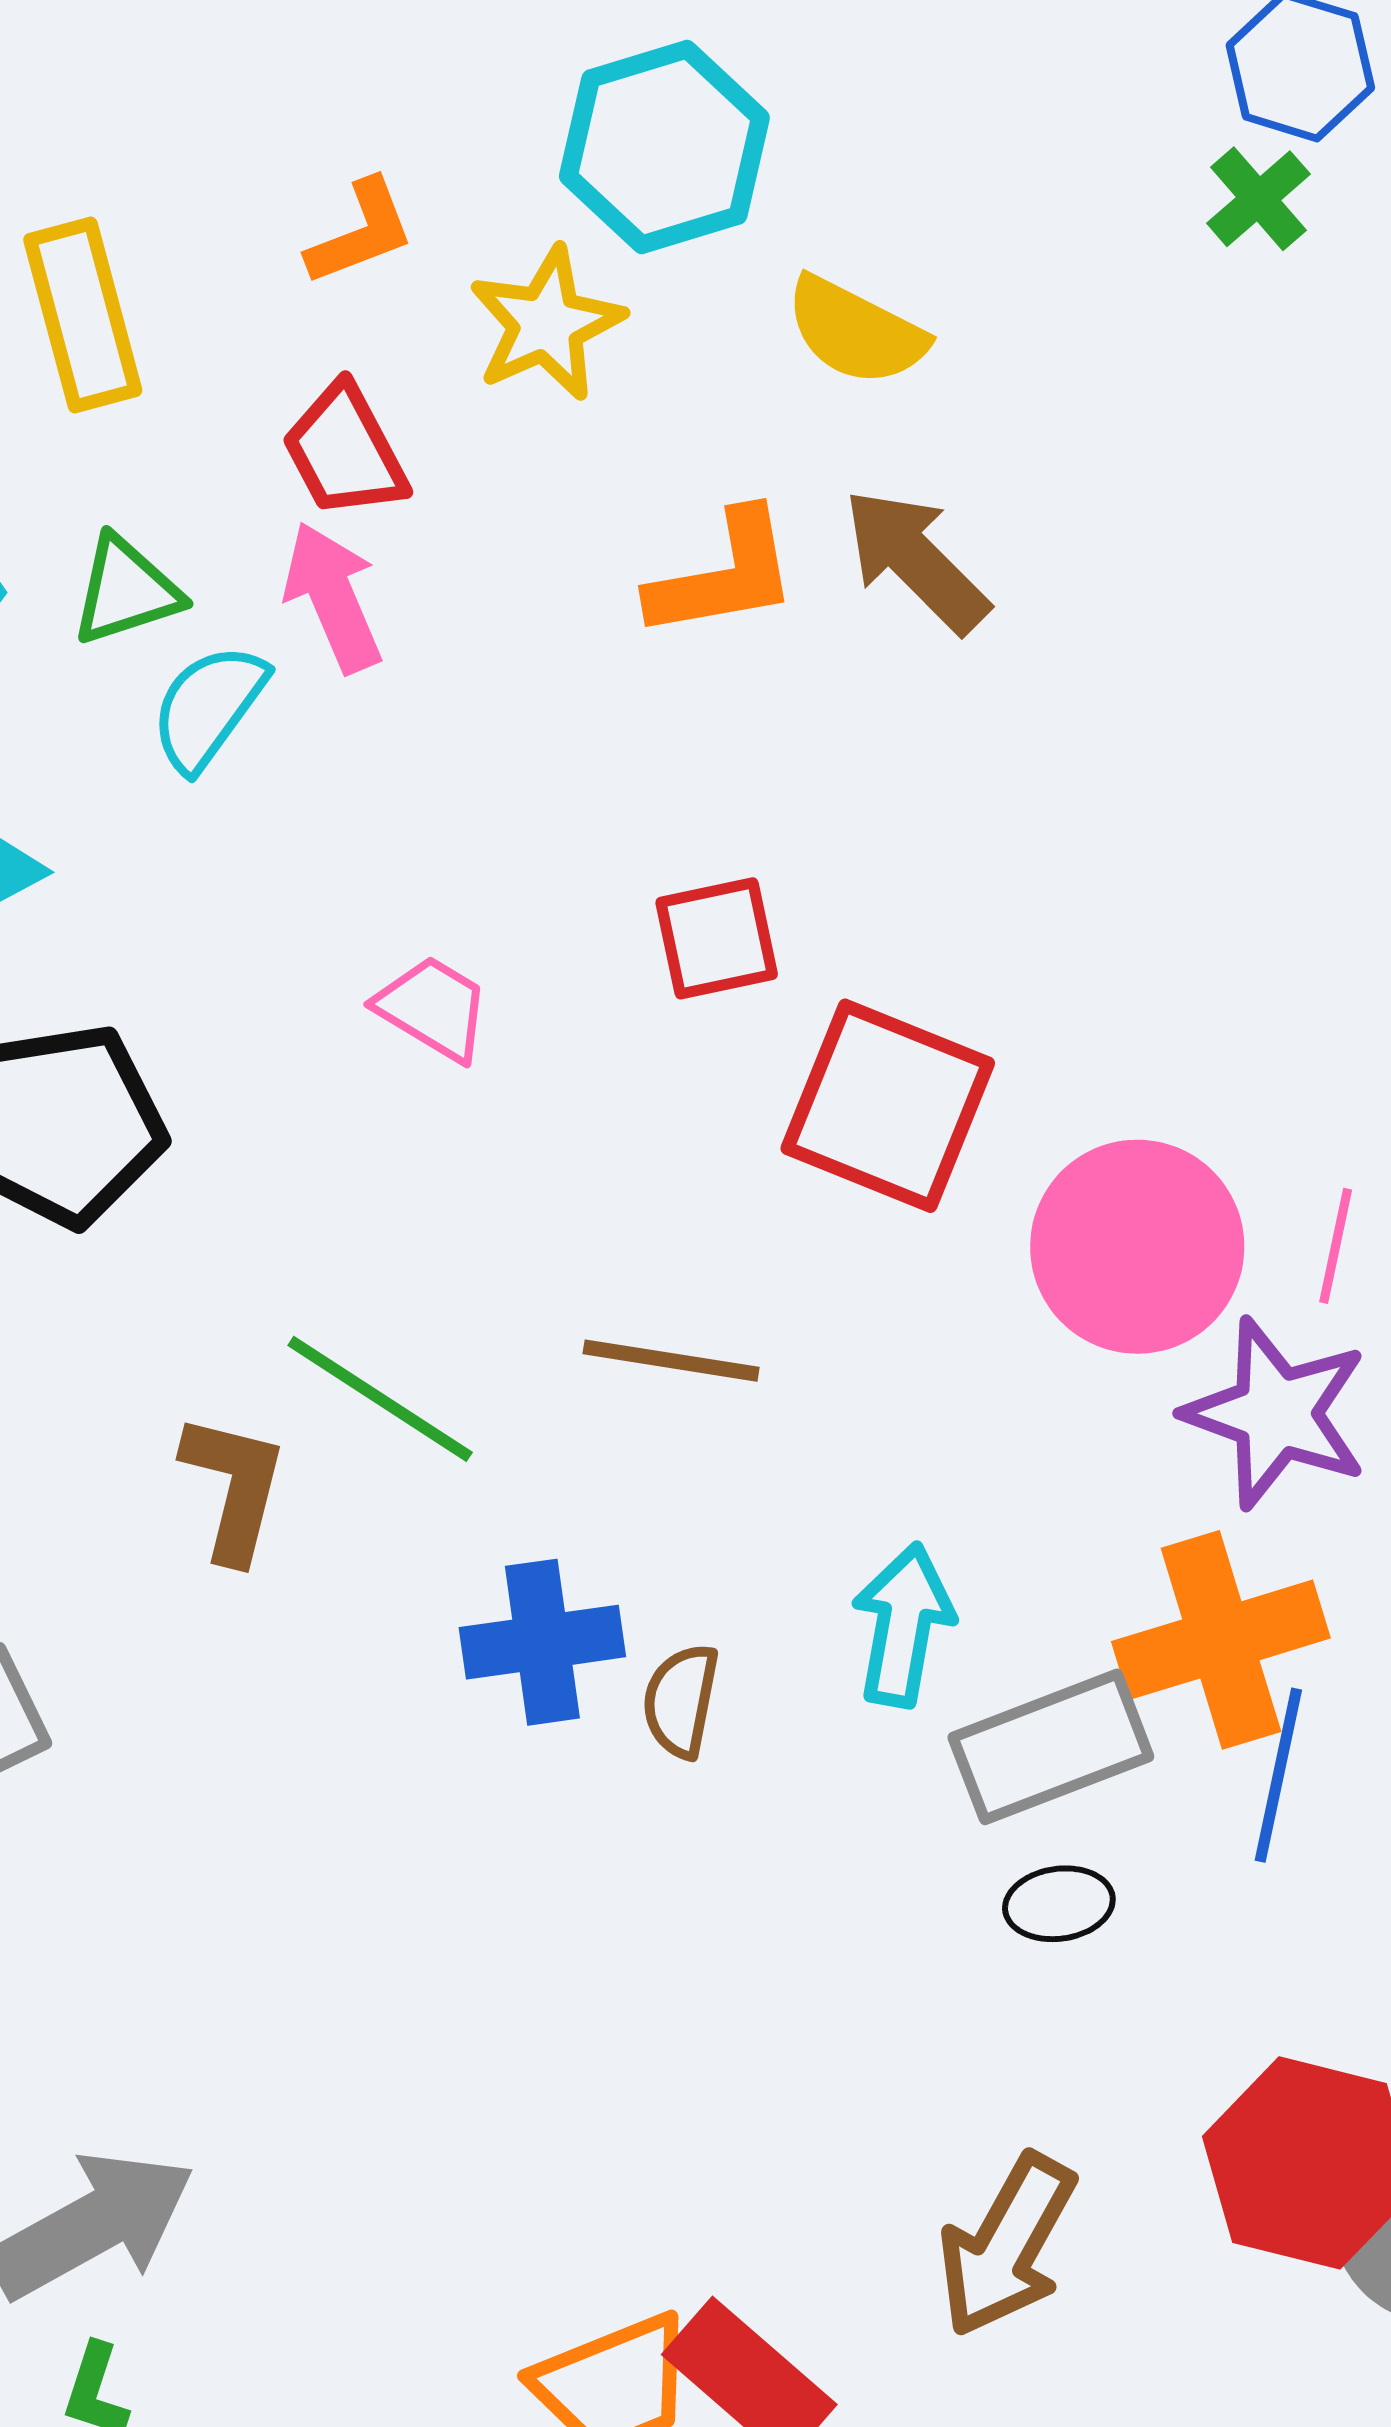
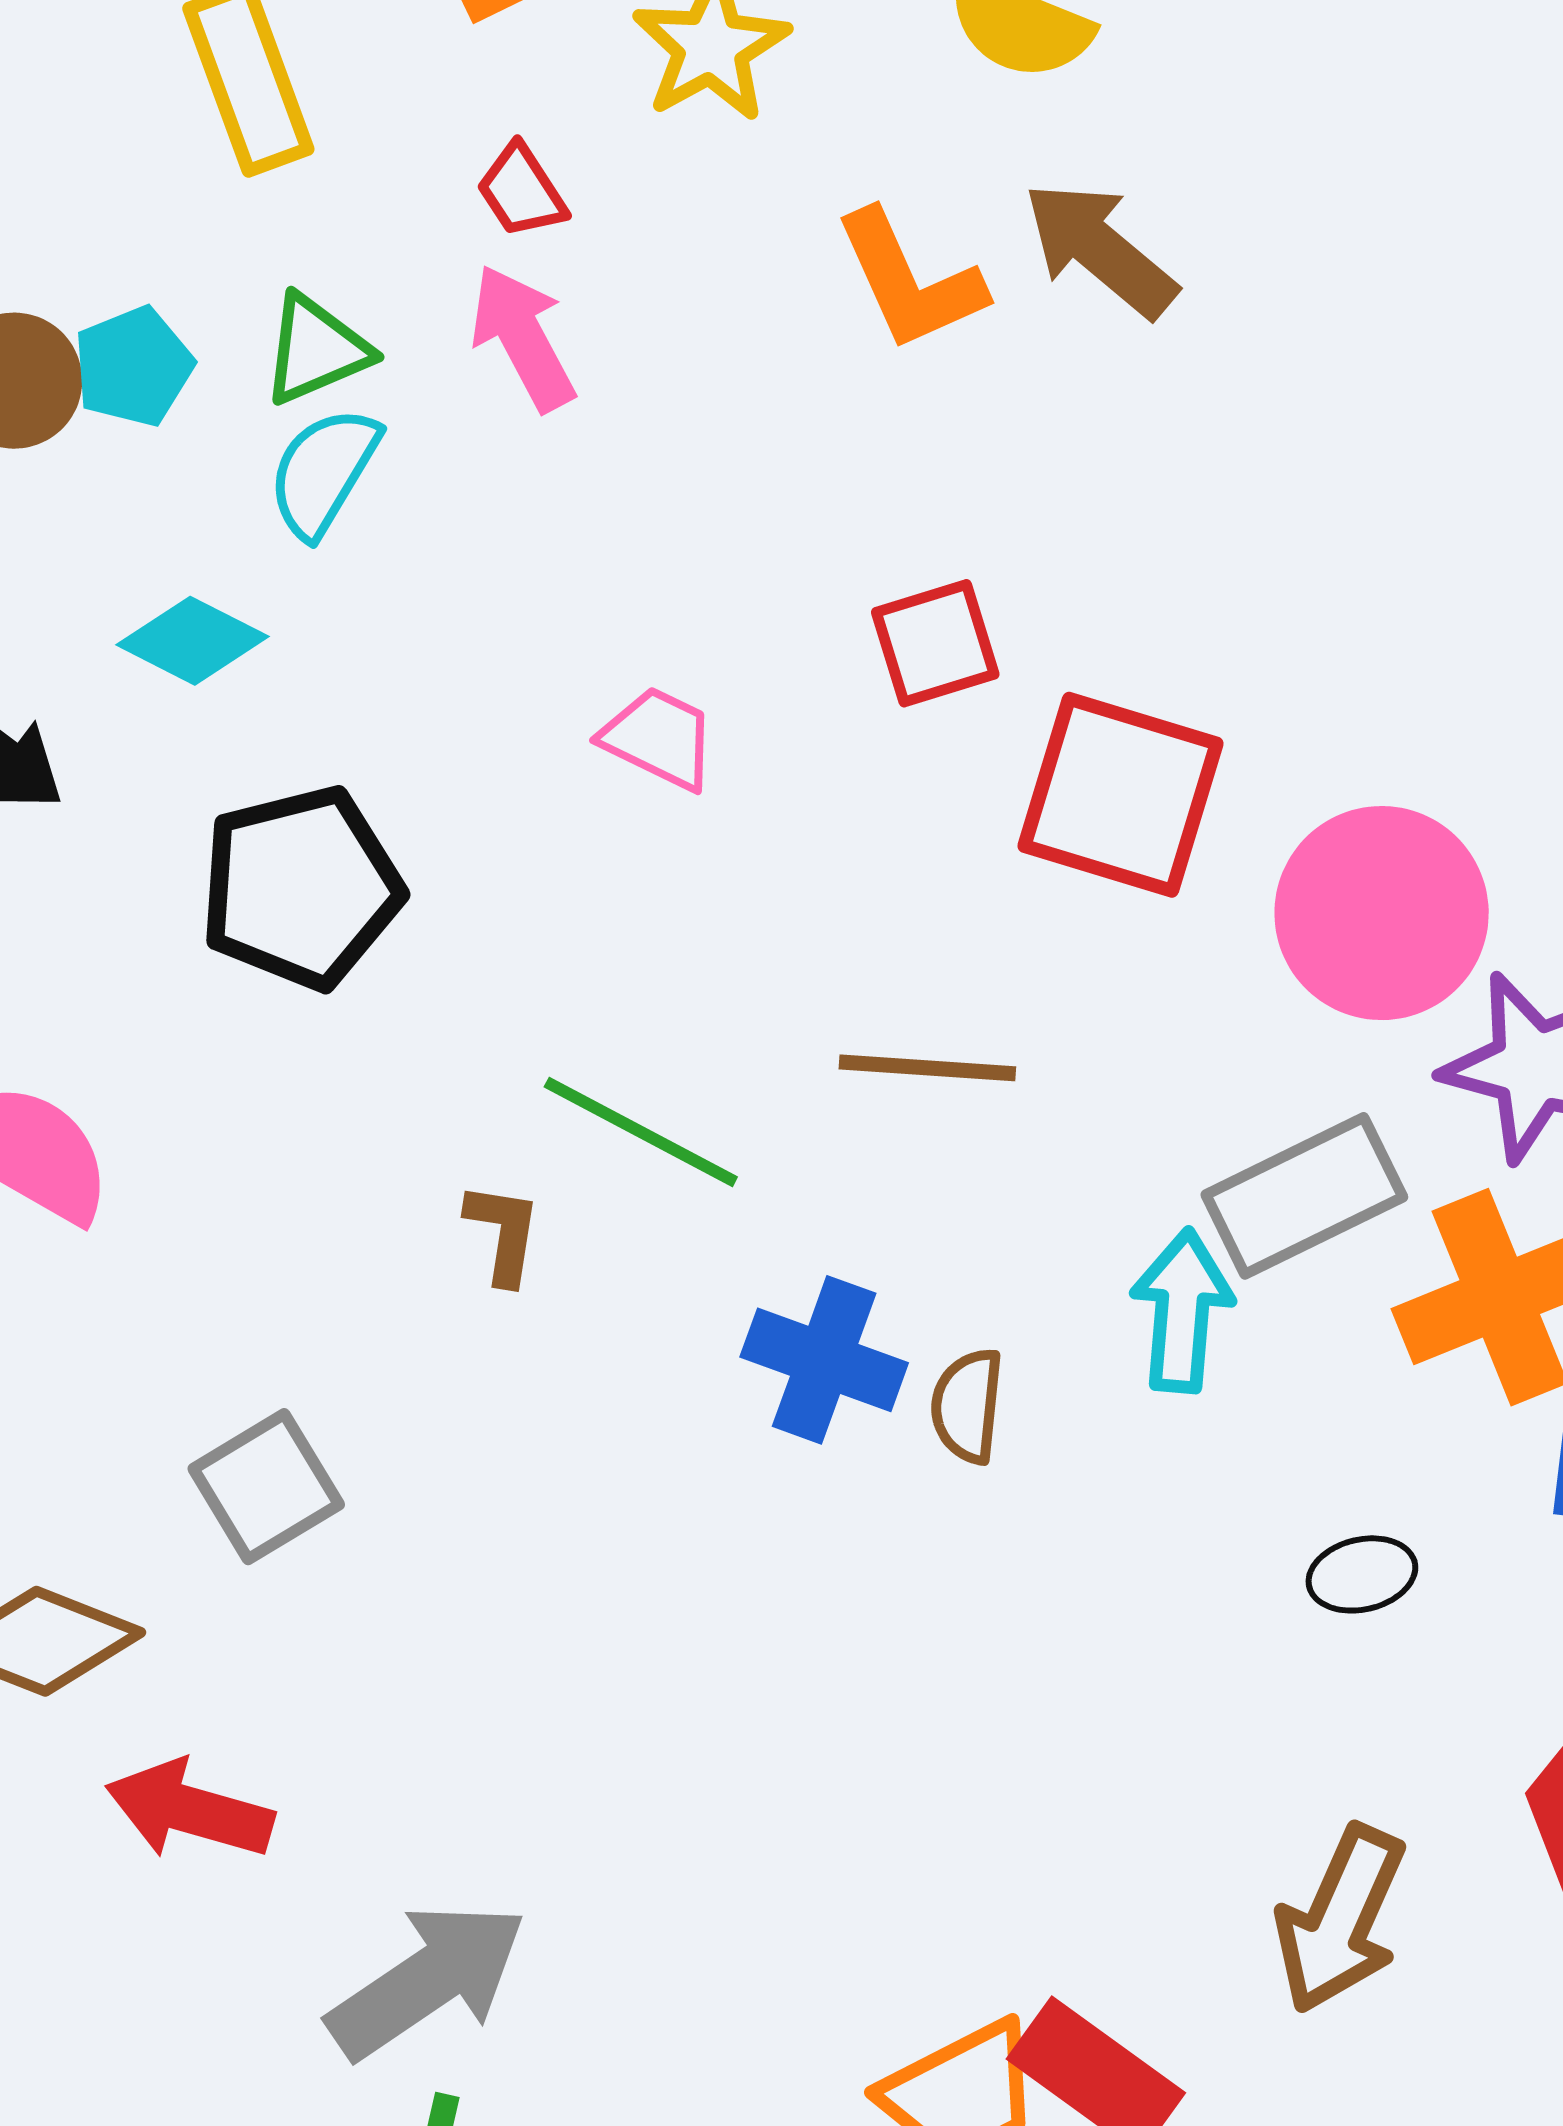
red trapezoid: (345, 451) -> (522, 191), size x0.7
orange L-shape: (723, 575) -> (910, 281), turned 81
cyan semicircle: (208, 707) -> (323, 472), moved
brown L-shape: (234, 1487) -> (503, 1233), size x0.7
blue cross: (542, 1642) -> (824, 1360), turned 33
gray rectangle: (1051, 1747) -> (1304, 1196), moved

